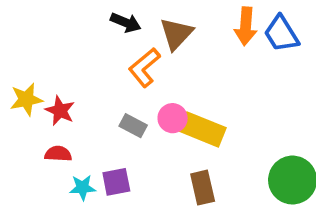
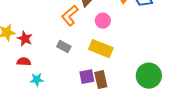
pink circle: (173, 118) -> (103, 21), moved
purple square: (116, 182) -> (87, 77), moved

